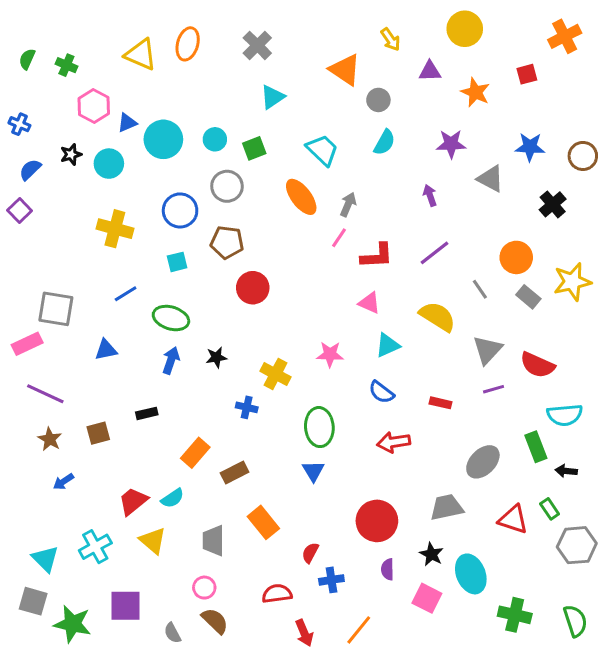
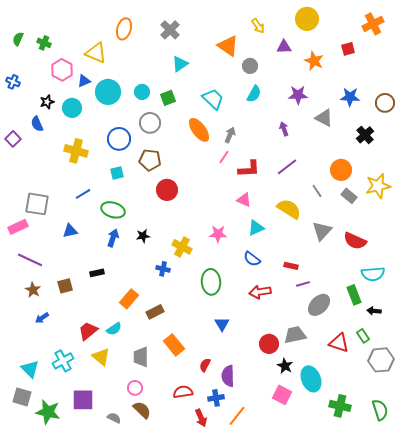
yellow triangle: (141, 55) -> (96, 53), moved
blue semicircle: (30, 170) -> (37, 124), moved, turned -70
purple line: (494, 389) -> (303, 284), moved
blue triangle: (313, 471) -> (222, 324), moved
red circle: (377, 521) -> (269, 344), moved, size x0.7
purple semicircle: (388, 569) -> (228, 376), moved, size x1.5
blue cross: (331, 580) -> (216, 398), moved
gray semicircle: (172, 633) -> (114, 418), turned 144

